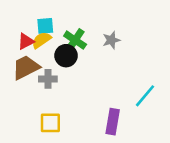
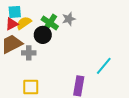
cyan square: (45, 26) -> (15, 12), moved
gray star: (111, 40) -> (69, 19), moved

